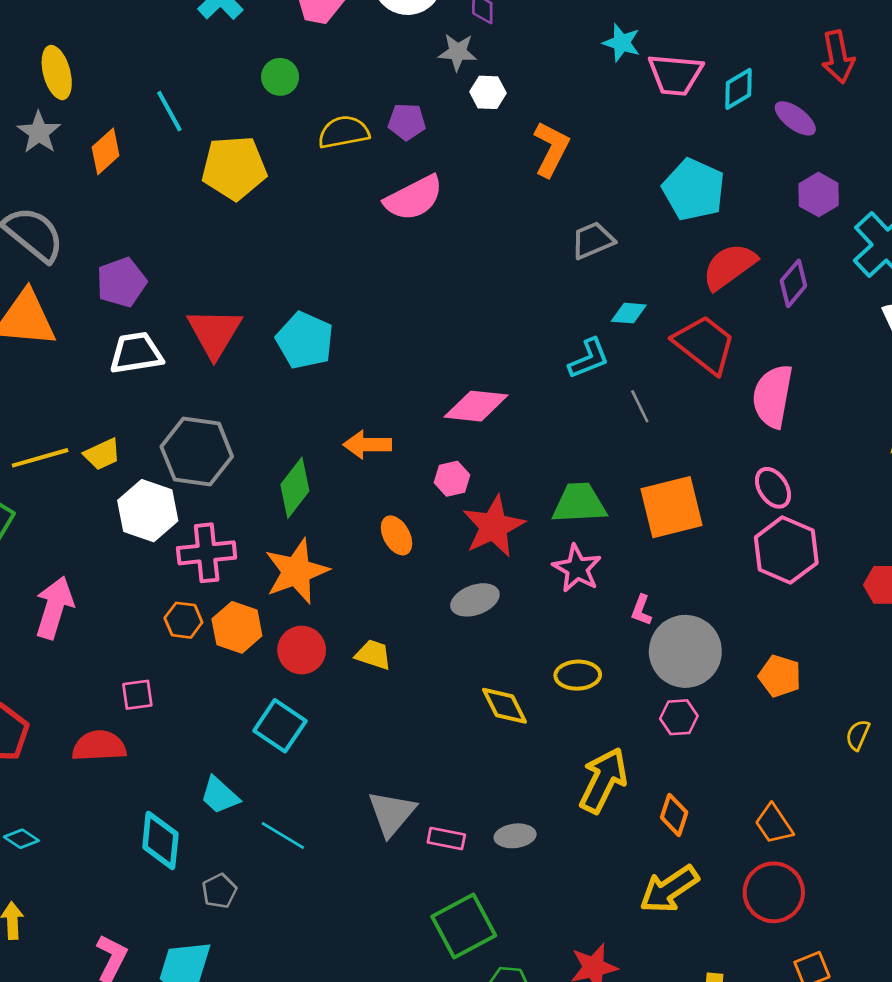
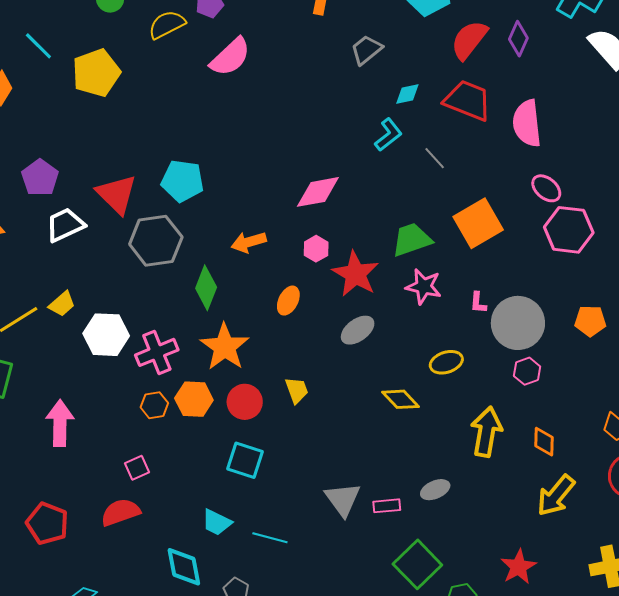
gray hexagon: (197, 452) -> (156, 241), moved
orange ellipse: (397, 535) -> (288, 301), turned 72
yellow trapezoid: (373, 655) -> (297, 390), turned 68

